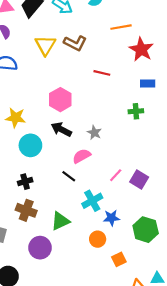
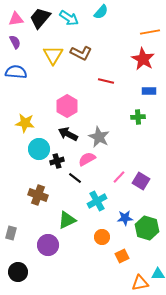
orange line: (121, 27) -> (150, 32), moved
gray star: (94, 133) -> (99, 137), size x1.5
black cross: (25, 182) -> (57, 161), moved
brown cross: (26, 210) -> (38, 195), moved
blue star: (111, 218) -> (125, 218), moved

